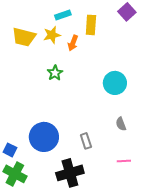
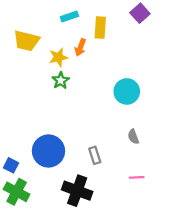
yellow star: (52, 35) -> (58, 57), moved
black cross: (70, 173) -> (77, 191), turned 36

